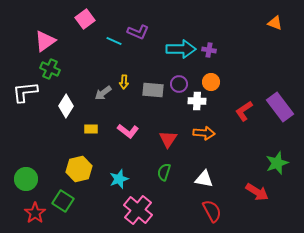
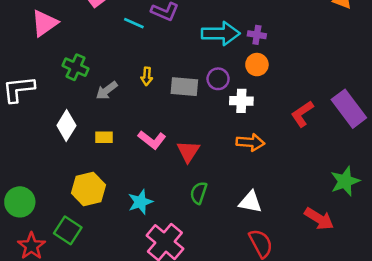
green cross: (50, 69) -> (76, 67), moved
orange circle: (211, 82) -> (257, 65), moved
gray arrow: (103, 93) -> (107, 91), moved
white diamond: (66, 106) -> (66, 125), moved
red triangle: (168, 139) -> (188, 151), moved

